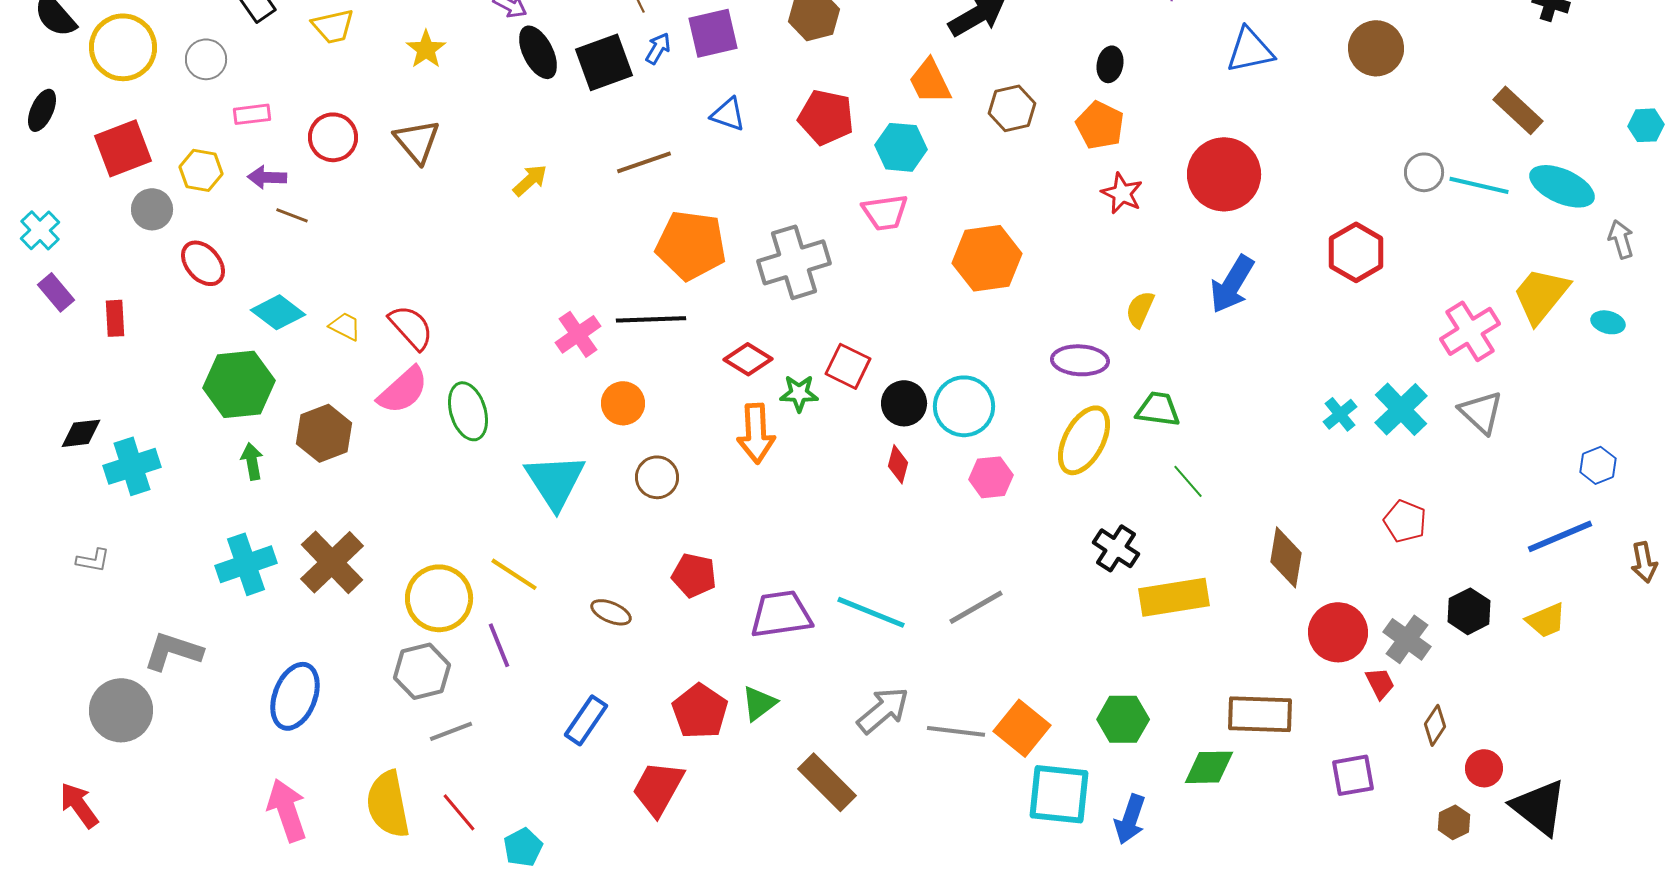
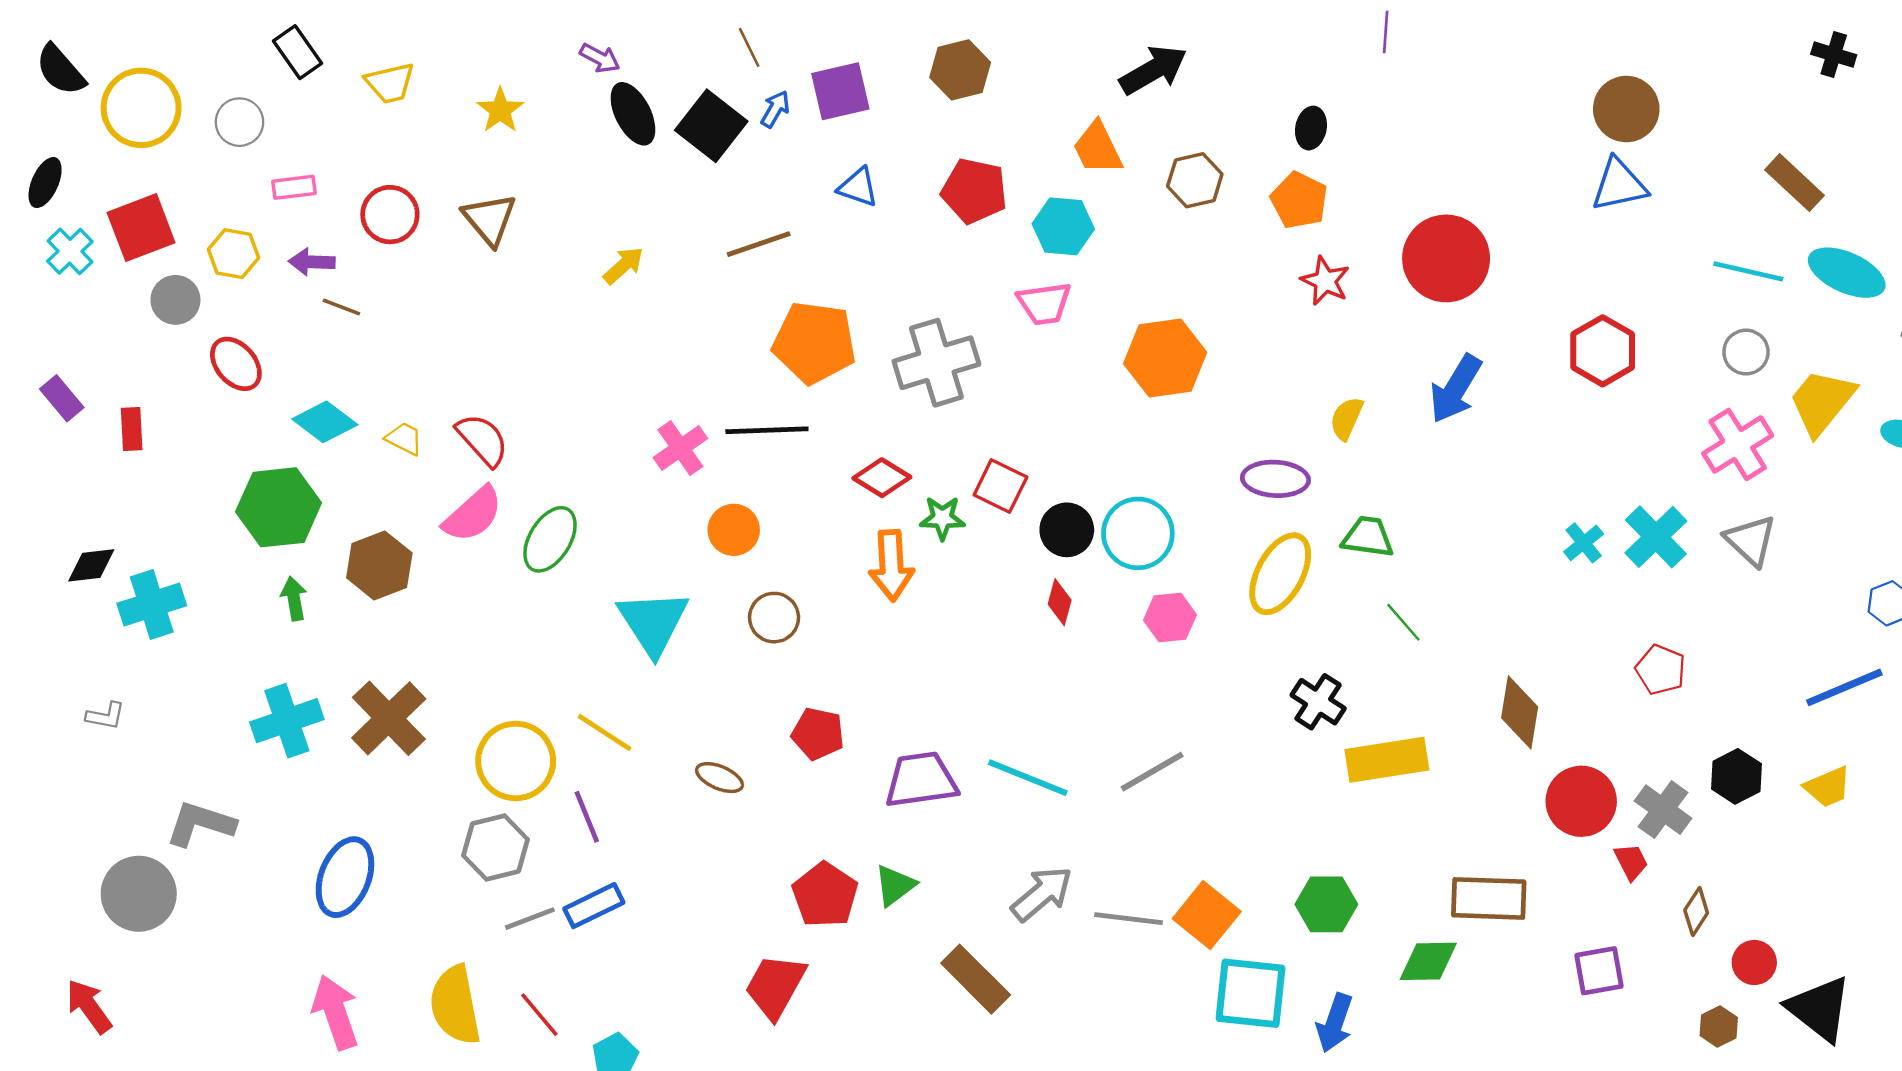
blue triangle: (1250, 50) -> (1619, 185), moved
black square: (604, 62) -> (711, 126), turned -32
gray circle: (1424, 172) -> (1746, 352), moved
cyan cross: (40, 230) -> (70, 251), moved
green ellipse: (468, 411) -> (550, 539), turned 48
blue rectangle: (586, 720) -> (594, 906), moved, turned 30

